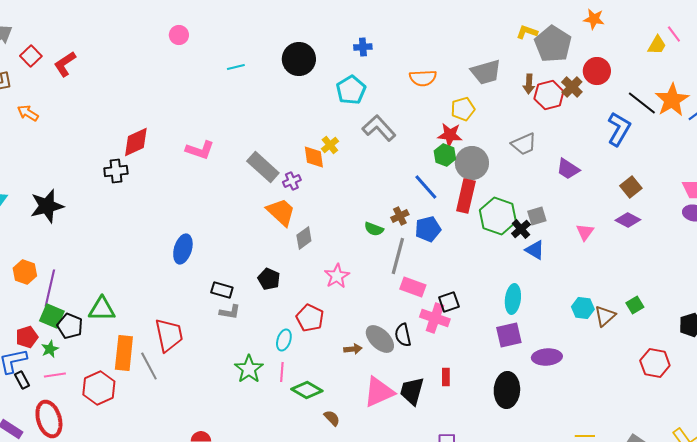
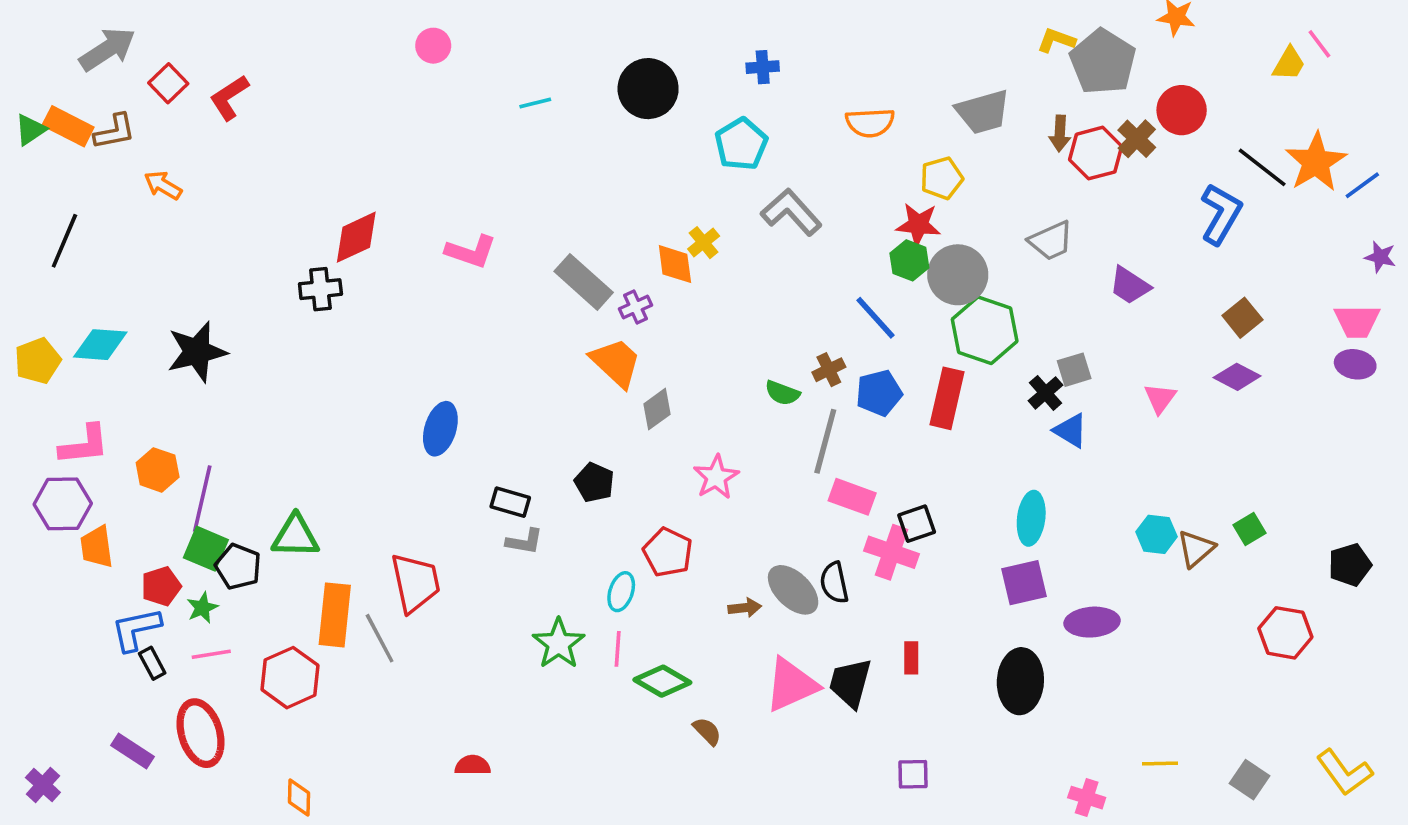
red rectangle: (466, 196) -> (947, 398), moved
green hexagon: (498, 216) -> (985, 330), moved

